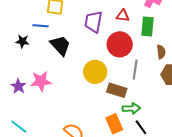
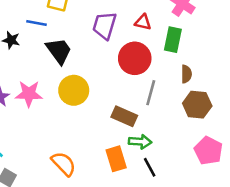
yellow circle: (95, 72) -> (74, 90), moved

